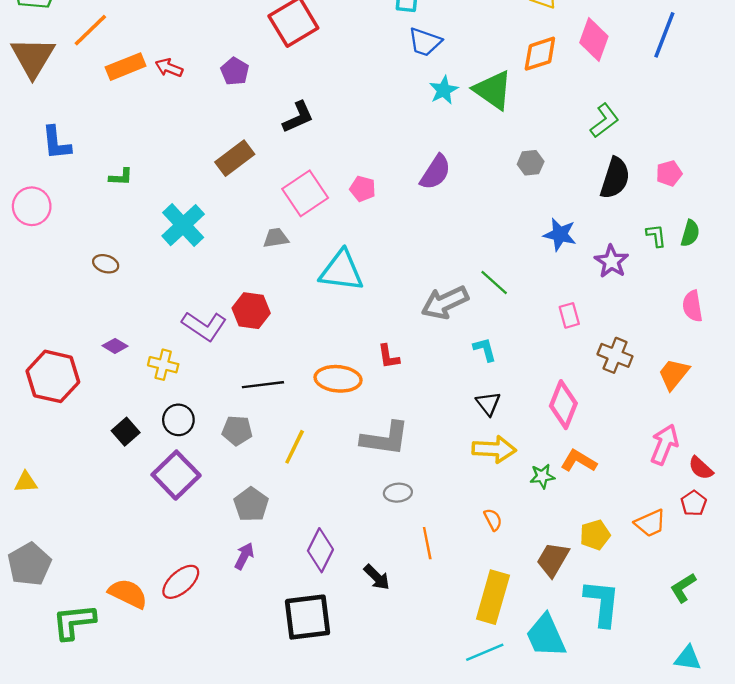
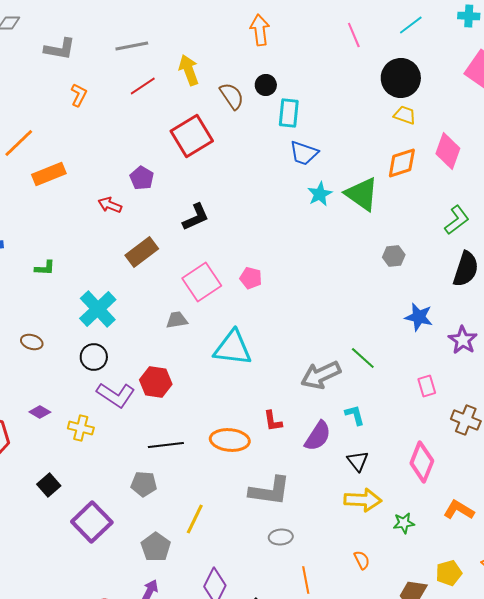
red arrow: (169, 68) -> (110, 205), moved
purple semicircle: (435, 172) -> (318, 436), moved
black circle: (178, 420) -> (94, 357), moved
yellow line: (295, 447) -> (195, 519), moved
orange L-shape: (579, 461) -> (459, 510), moved

